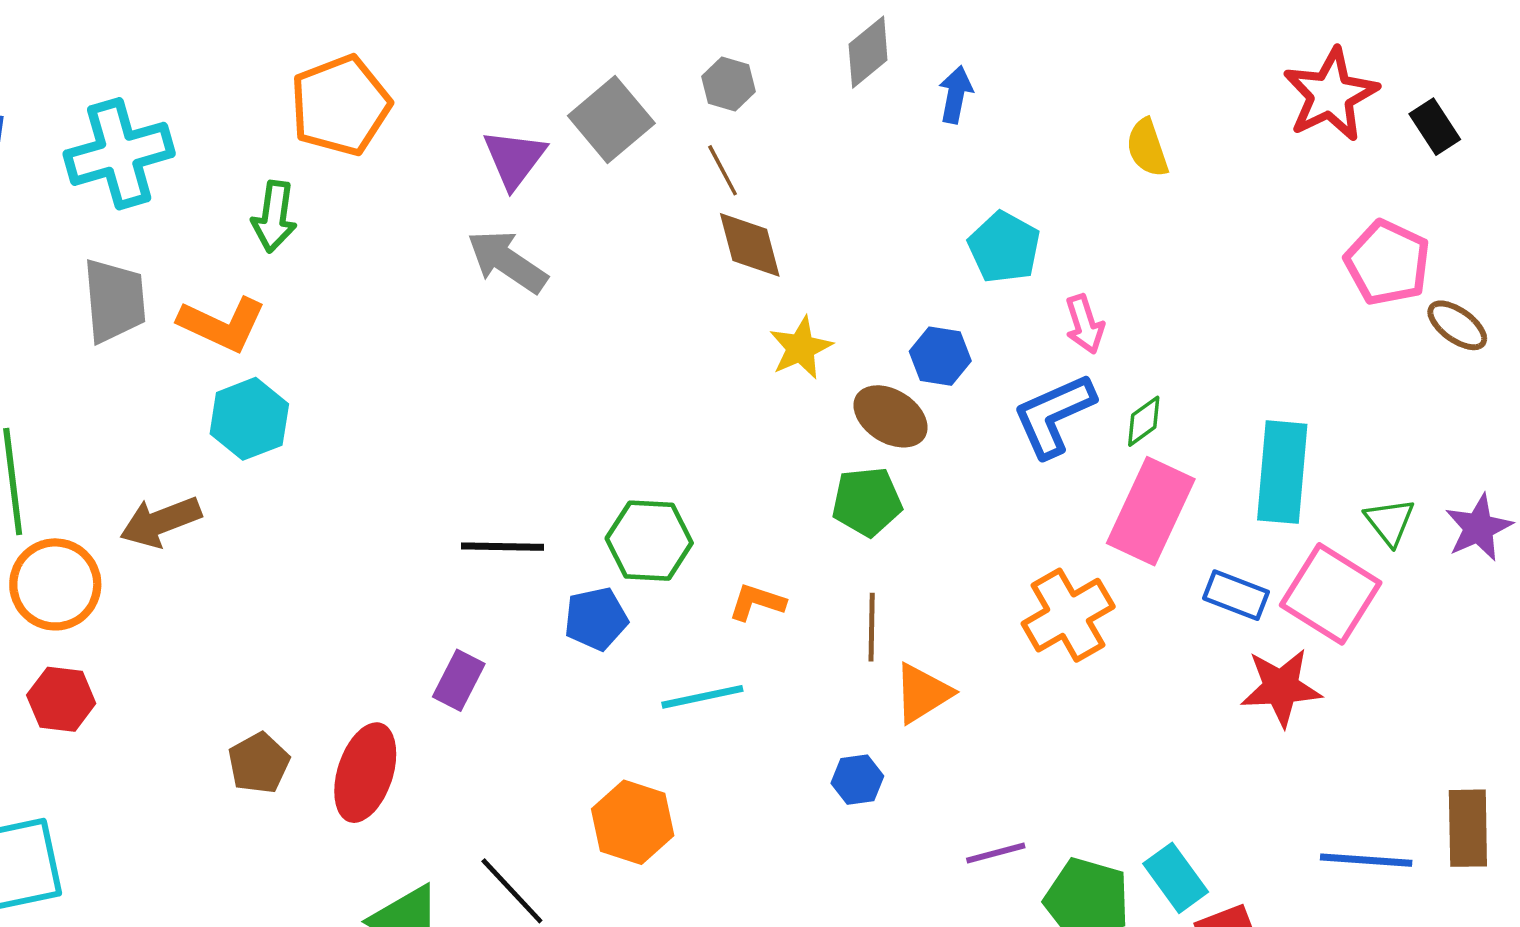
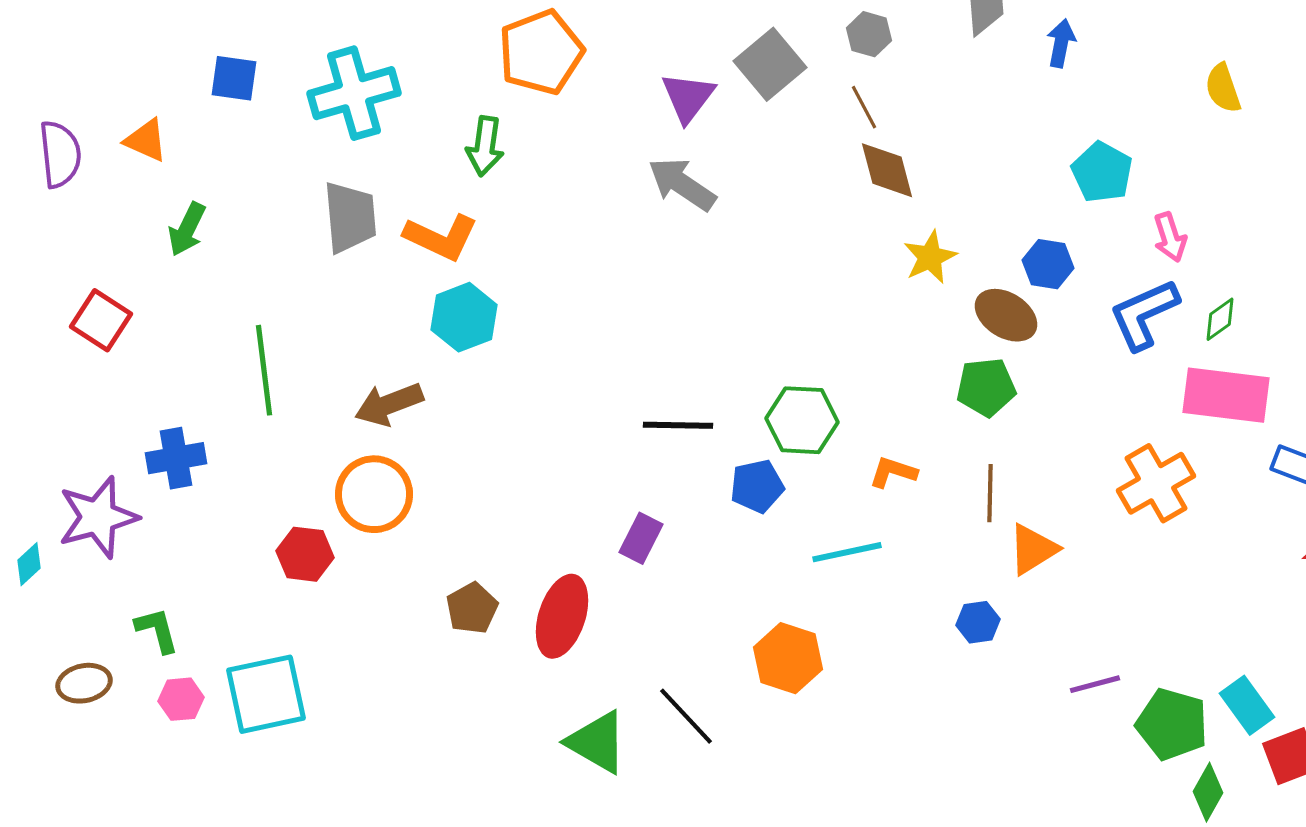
pink rectangle: (1151, 511) -> (1226, 395), turned 72
orange circle: (55, 584) -> (374, 494), moved

